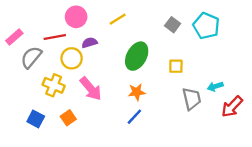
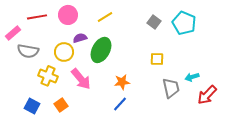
red line: (55, 37) -> (37, 17), moved
green ellipse: (137, 56) -> (101, 50), moved
gray semicircle: (31, 57) -> (28, 51), turned -120

